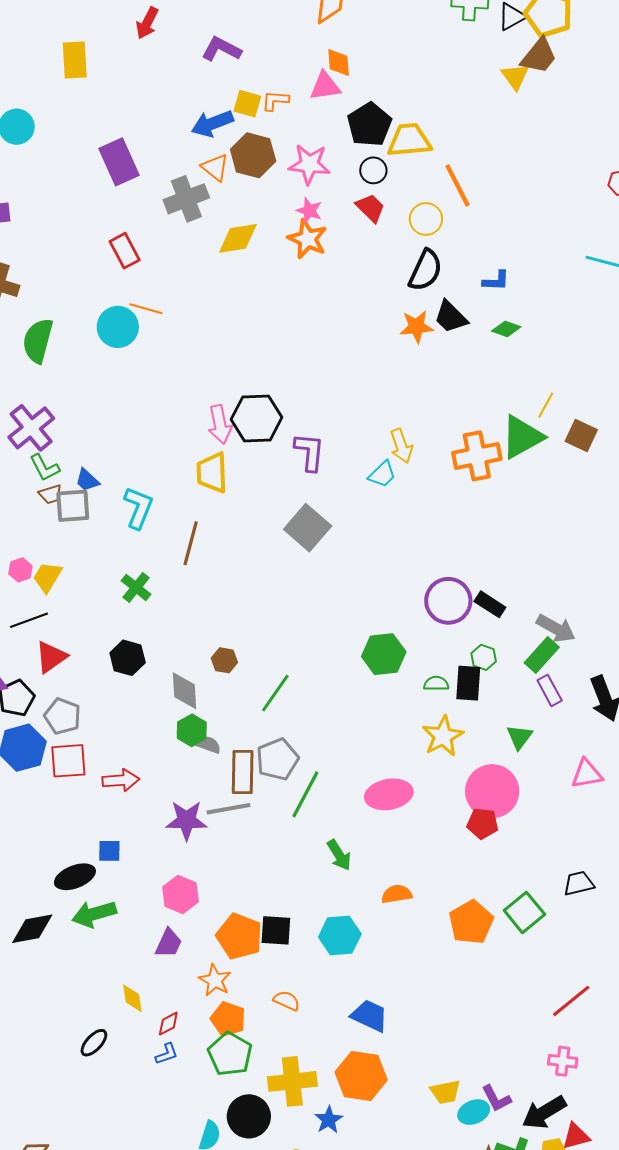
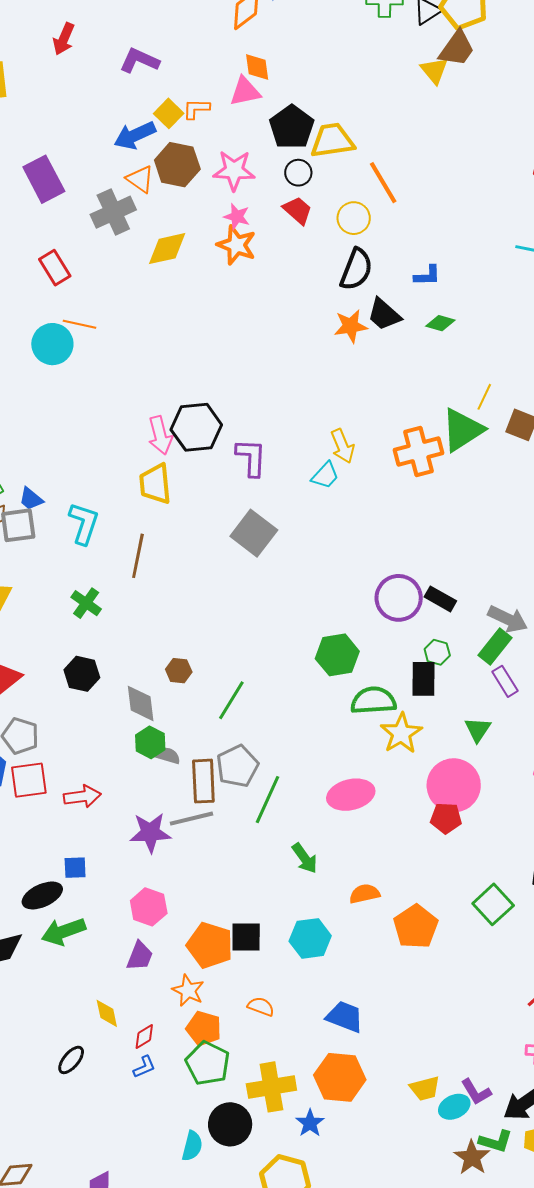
yellow square: (247, 104) -> (169, 113), turned 32
green semicircle: (436, 684) -> (373, 701), moved, size x1.8
orange pentagon: (471, 922) -> (416, 927), moved

